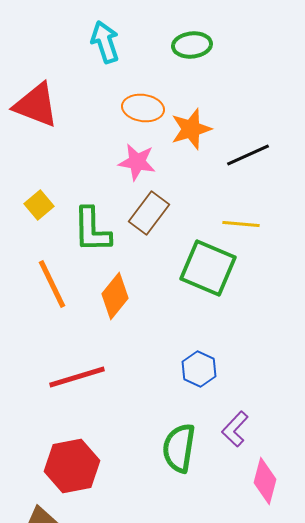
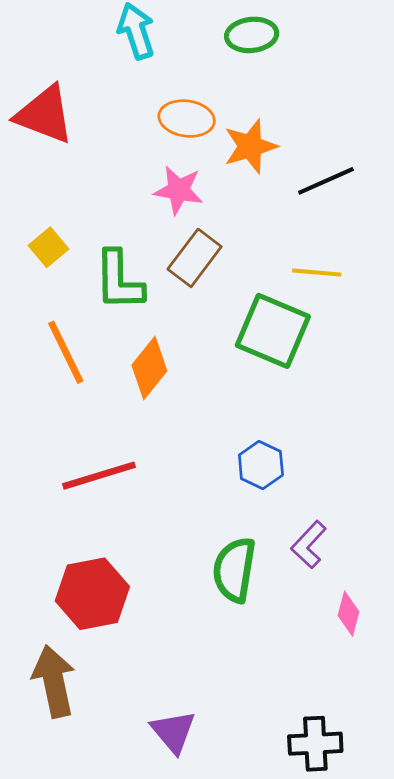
pink diamond: (265, 481) -> (349, 614), size x0.7

